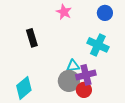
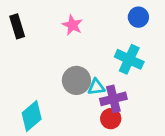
pink star: (64, 12) -> (72, 25), moved
black rectangle: (32, 38) -> (17, 26), moved
gray circle: (69, 81) -> (76, 80), moved

